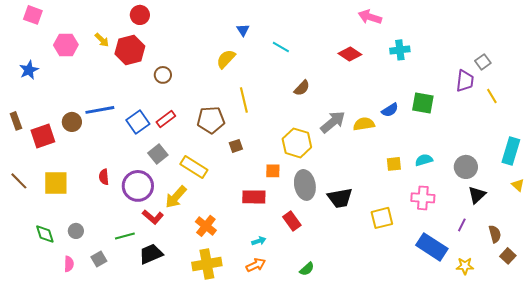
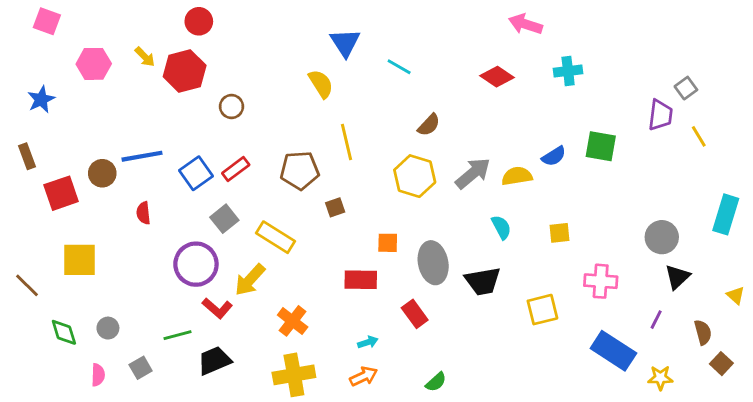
blue triangle: (243, 30) -> (345, 43), size x1.6
yellow semicircle: (226, 59) -> (321, 84), turned 105
brown rectangle: (16, 121) -> (27, 156), moved
yellow hexagon: (297, 143) -> (415, 176), moved
cyan semicircle: (424, 160) -> (501, 227), moved, turned 78
red semicircle: (104, 177) -> (143, 213), moved
brown line: (19, 181) -> (27, 285), moved
yellow triangle: (518, 185) -> (736, 295), moved

